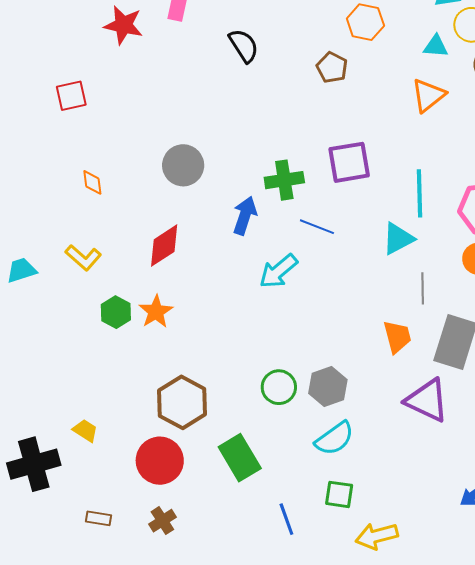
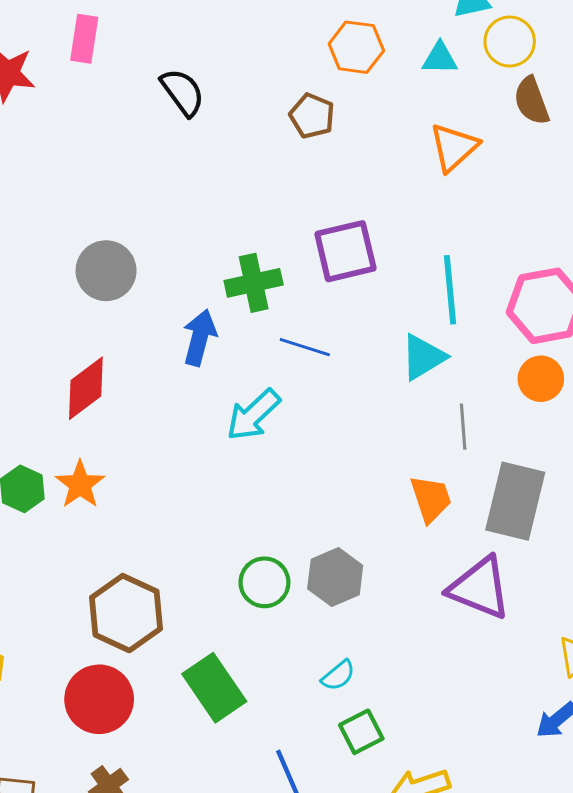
cyan triangle: (436, 46) -> (440, 58), moved
cyan semicircle: (334, 438) -> (338, 675), moved, size x0.6
green square: (339, 494) -> (361, 732), turned -32

